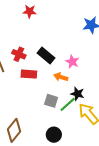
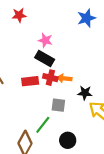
red cross: (19, 54) -> (50, 78), moved
pink star: (72, 62) -> (45, 40), moved
green line: (68, 104) -> (43, 125), moved

